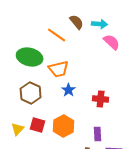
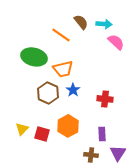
brown hexagon: (31, 93) -> (48, 93), moved
red square: (38, 125) -> (42, 134), moved

